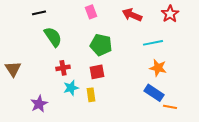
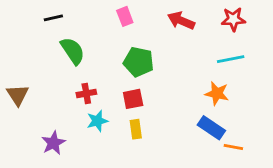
red star: (170, 14) -> (233, 19), turned 30
cyan line: (153, 43) -> (231, 59), moved
yellow rectangle: (91, 95) -> (136, 129), moved

